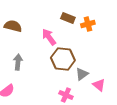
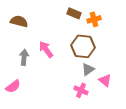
pink arrow: (49, 37) -> (46, 49), moved
brown hexagon: (63, 59) -> (83, 46), moved
pink cross: (66, 95) -> (81, 90), moved

